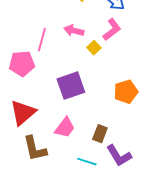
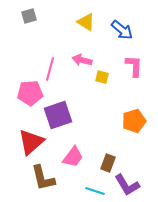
pink L-shape: (112, 30) -> (134, 66), moved, turned -50
yellow square: (94, 48) -> (102, 77), turned -32
purple square: (71, 86) -> (58, 115), moved

